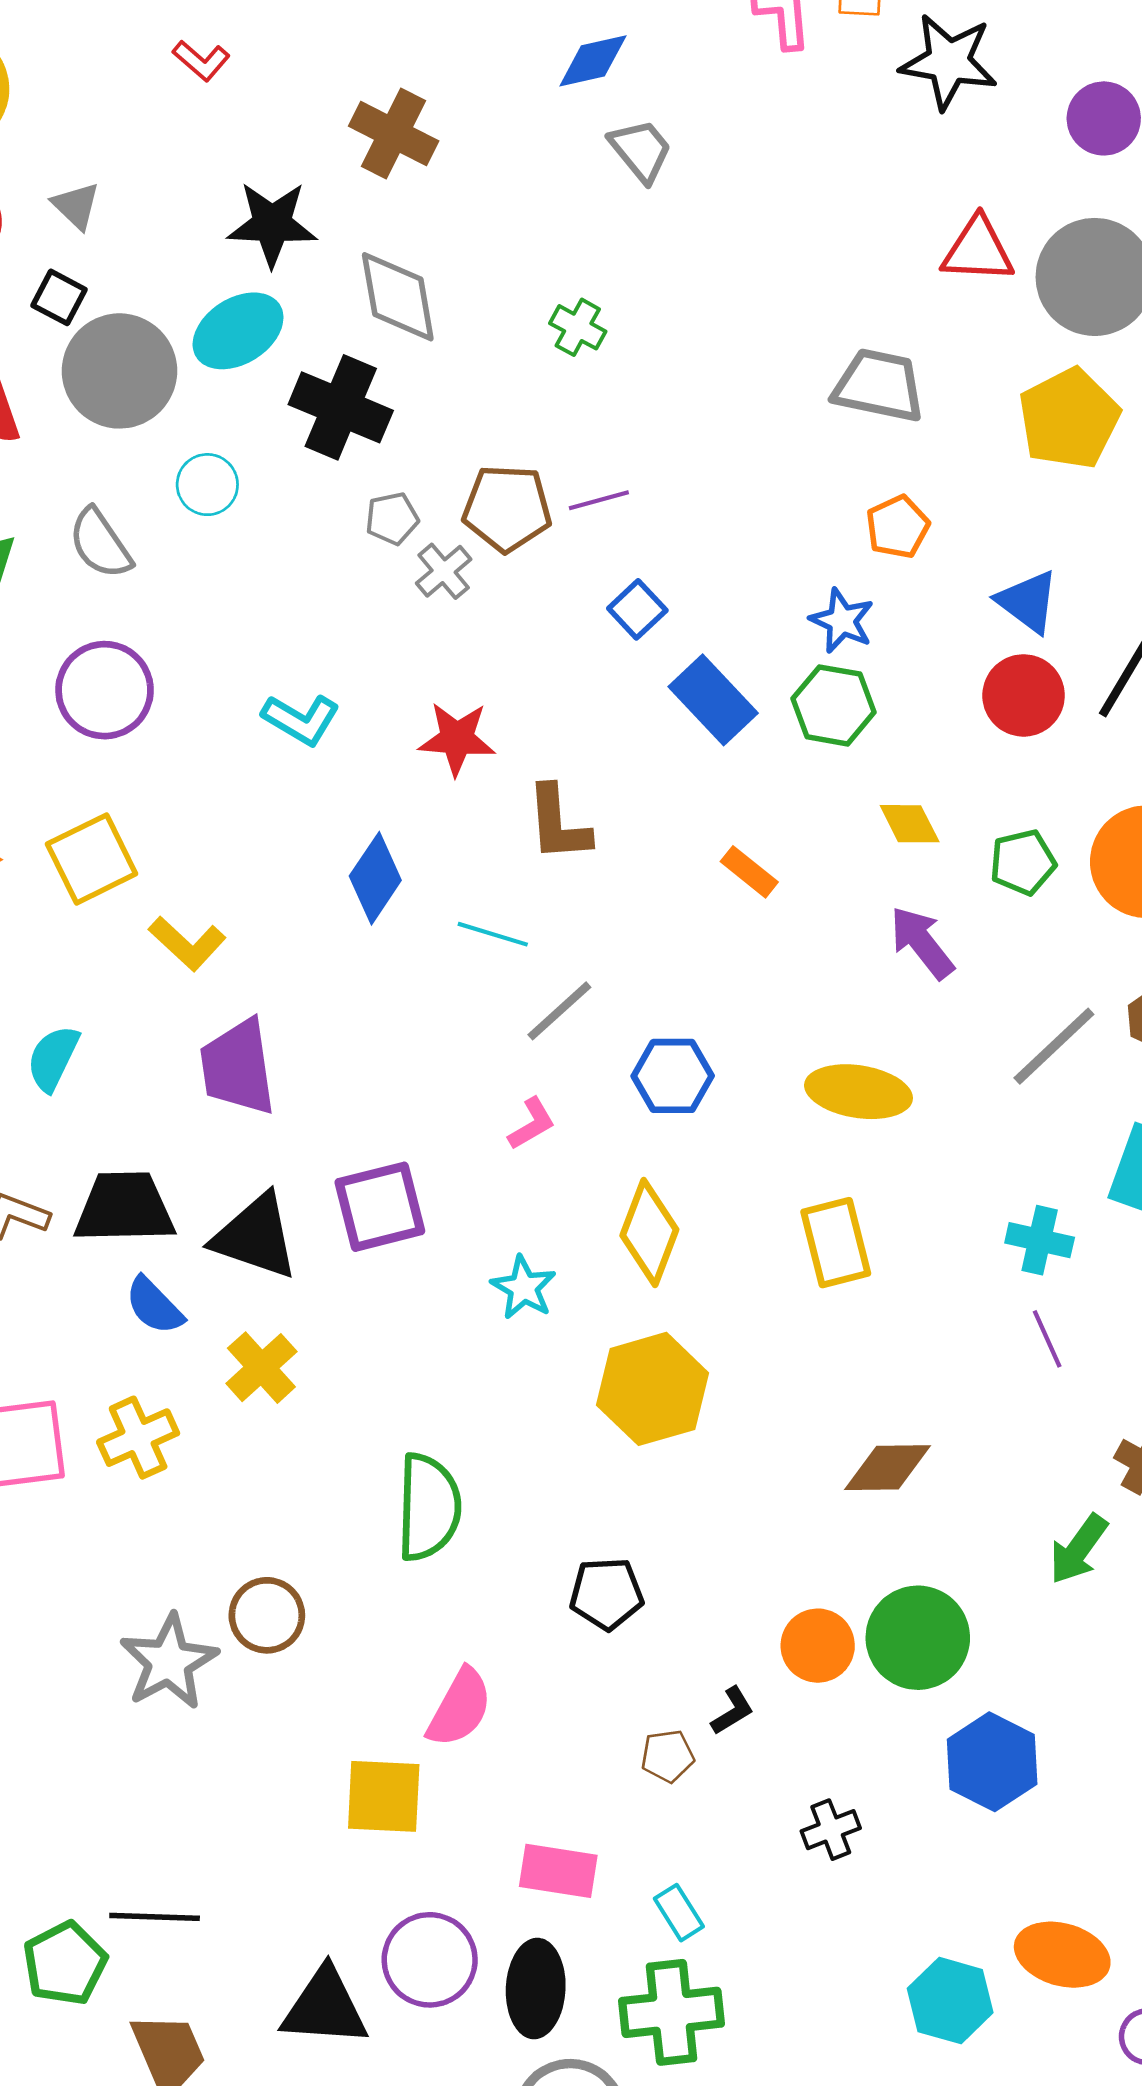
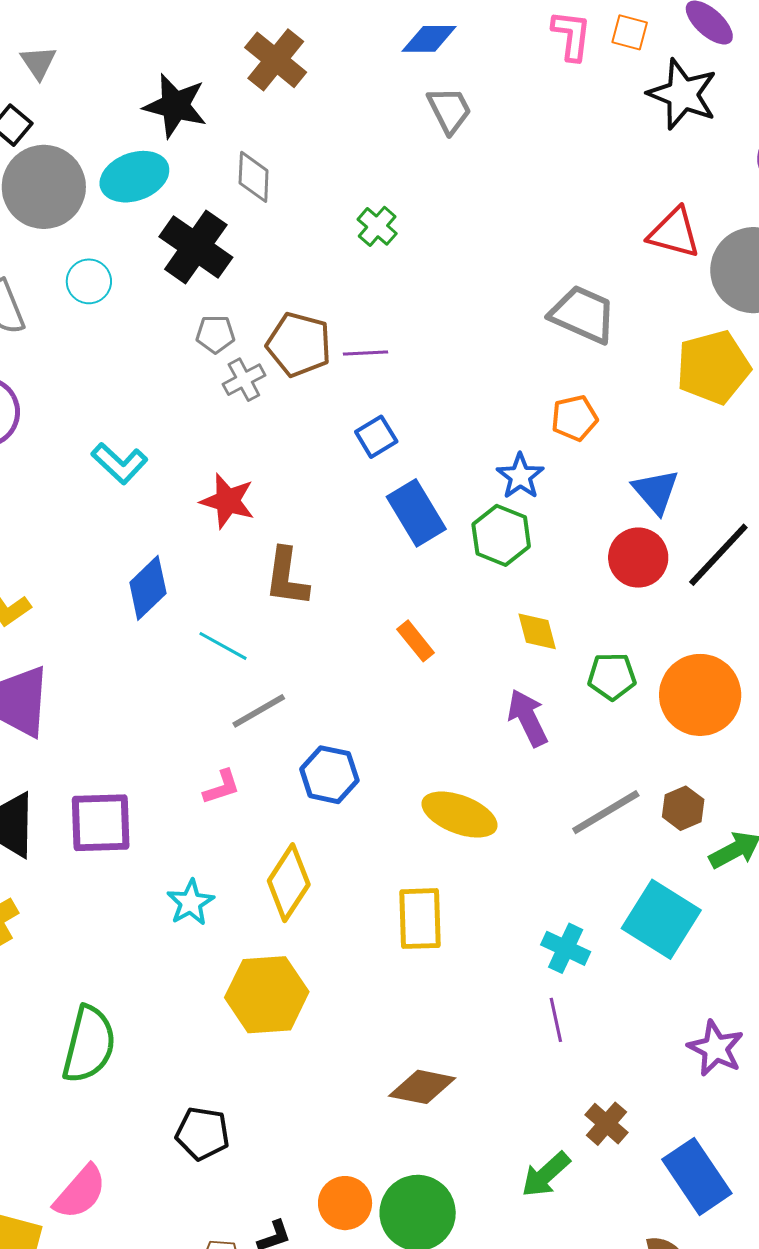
gray diamond: (398, 297) -> (254, 177), size x0.7

